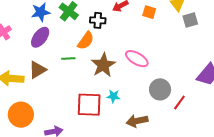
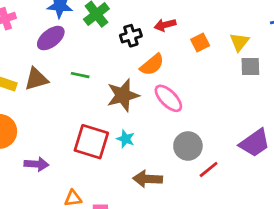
orange square: (149, 12) -> (200, 42), turned 32
black cross: (98, 20) -> (131, 36), turned -35
orange semicircle: (86, 41) -> (152, 65), moved

